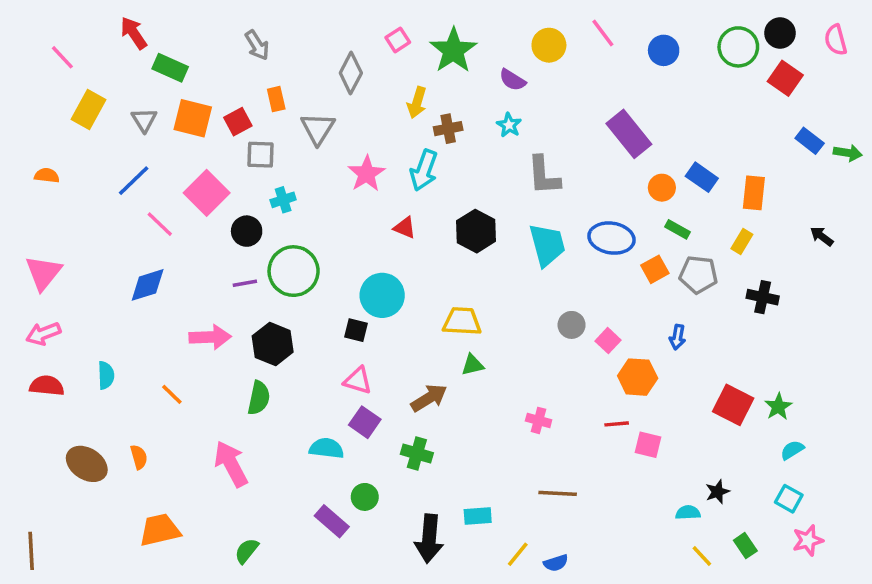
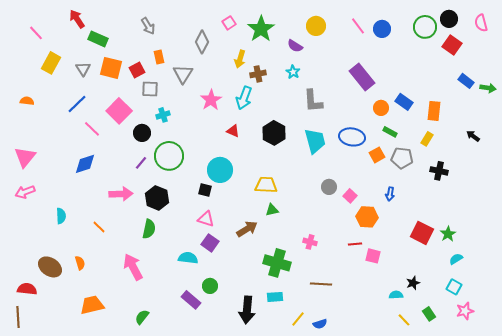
pink line: (603, 33) -> (358, 26), moved
purple line: (245, 283) -> (141, 163), turned -40
red semicircle: (47, 386) -> (27, 289), moved
green cross: (417, 453) -> (277, 263), moved, size x1.5

